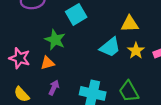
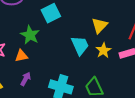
yellow triangle: (130, 24) -> (100, 25), turned -48
cyan trapezoid: (110, 47) -> (80, 45), turned -80

